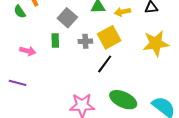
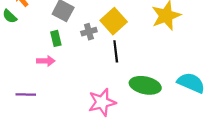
pink arrow: (28, 51) -> (46, 61), moved
black line: (105, 64) -> (116, 51), turned -30

